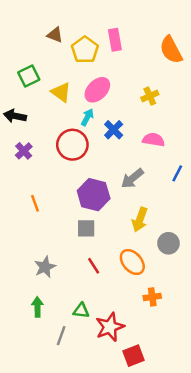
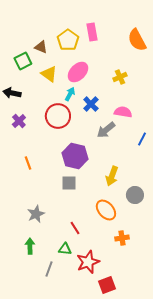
brown triangle: (55, 35) -> (41, 47), moved
gray arrow: (132, 178) -> (106, 130), moved
red line: (94, 266) -> (75, 228), moved

